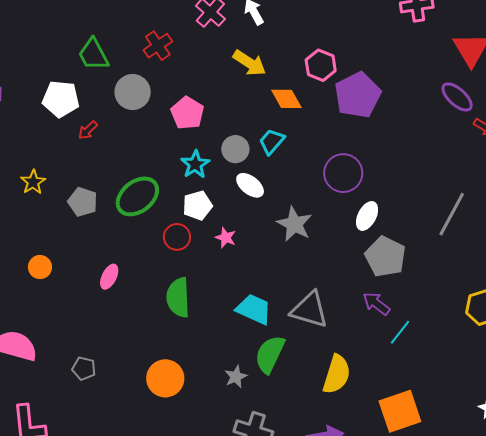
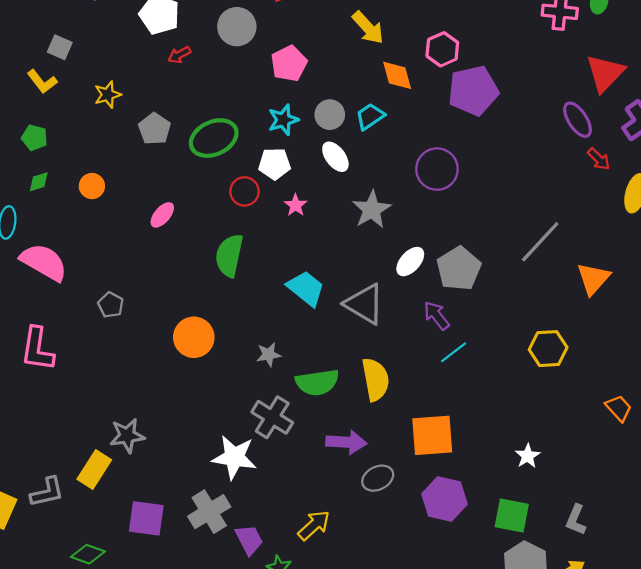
white ellipse: (367, 216) -> (410, 262), moved
green semicircle: (270, 354) -> (317, 382), moved, turned -138
yellow semicircle: (337, 374) -> (376, 379), turned -42

